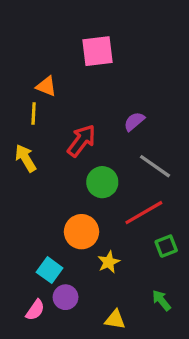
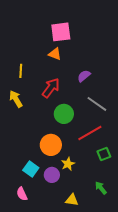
orange triangle: (46, 86) -> (55, 54), moved
purple circle: (66, 297) -> (52, 175), moved
pink semicircle: (35, 310) -> (22, 194), turned 120

